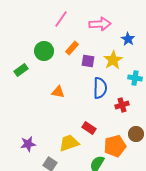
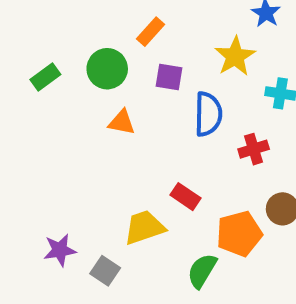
green circle: (44, 51) -> (107, 69), moved
purple square: (88, 61) -> (169, 77), moved
purple star: (28, 144) -> (60, 250), moved

